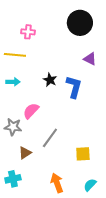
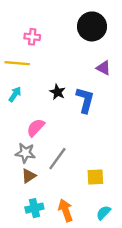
cyan arrow: (13, 82) -> (15, 94), turned -56
gray star: (13, 127) -> (25, 153), moved
cyan cross: (13, 179) -> (34, 208), moved

